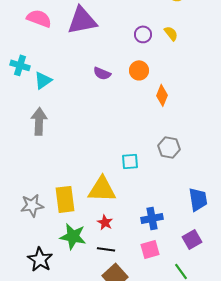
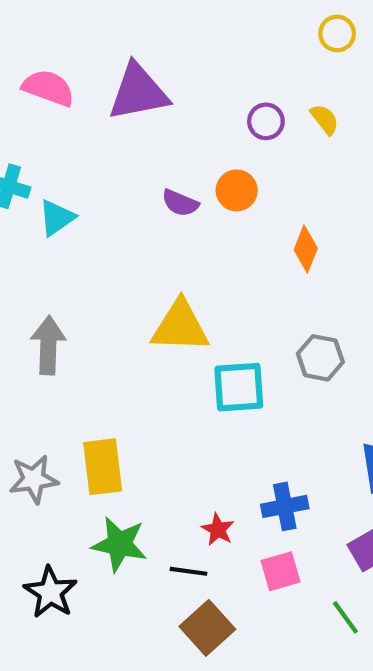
orange circle: (139, 70) -> (237, 190), moved
gray arrow: (39, 121) -> (48, 345), moved
cyan square: (130, 161) -> (239, 387), size x1.5
yellow triangle: (102, 189) -> (180, 326), moved
red star: (105, 222) -> (218, 529), moved

